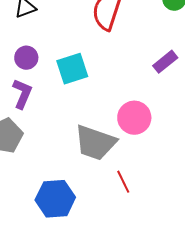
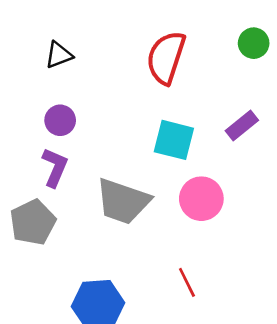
cyan square: (72, 69) -> (174, 140), moved, turned 32
gray trapezoid: (95, 143) -> (123, 201), moved

